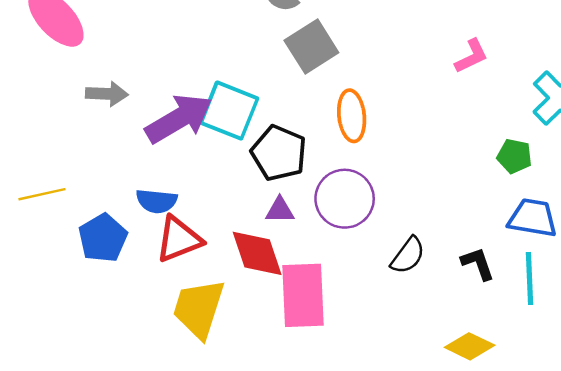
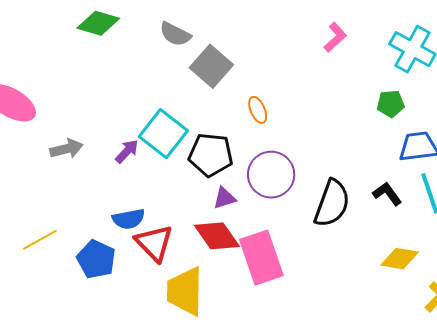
cyan square: (229, 111) -> (163, 134), turned 33
orange ellipse: (352, 116) -> (258, 110), size x0.7
purple arrow: (179, 119) -> (127, 151), size x0.5
red triangle: (179, 239) -> (154, 243), turned -36
black semicircle: (408, 255) -> (332, 203), size x1.5

